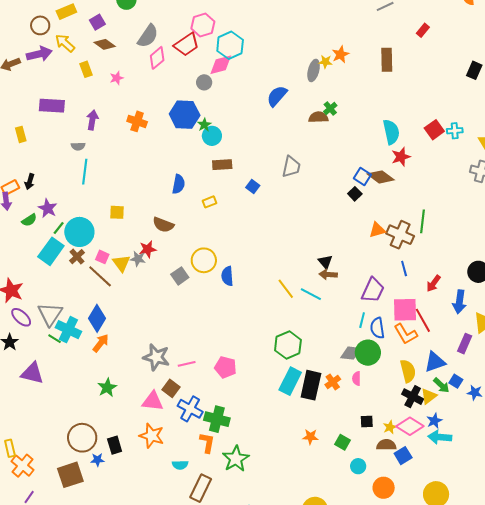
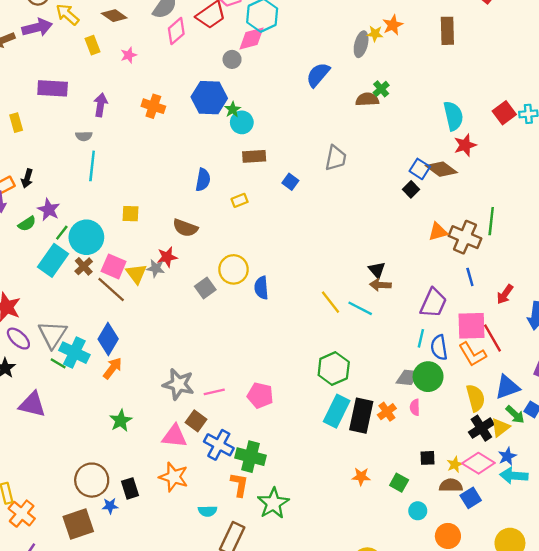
pink square: (102, 257) -> (114, 266), size x1.5
black cross: (413, 397) -> (481, 428), turned 30

